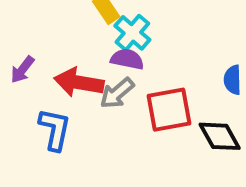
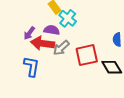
purple semicircle: (127, 59) -> (52, 30), moved
purple arrow: (22, 70) -> (29, 33), moved

